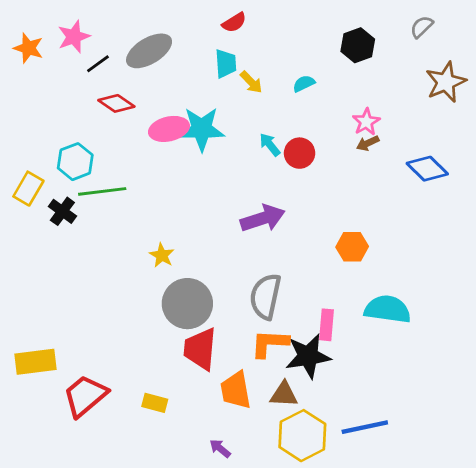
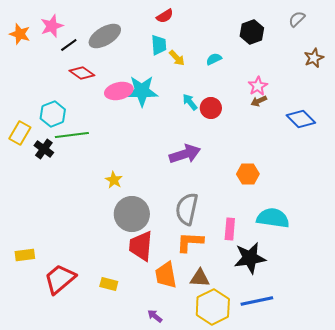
brown star: (446, 82) -> (314, 58), size x0.7
black star: (308, 356) -> (250, 258), moved
yellow rectangle: (35, 362) -> (25, 255), size x0.7

